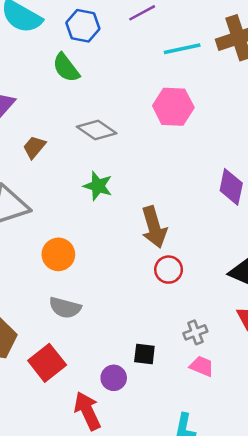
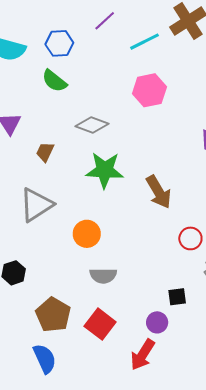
green star: (98, 186) -> (105, 170), size x1.5
red circle: (169, 270) -> (190, 238), moved
red arrow: (87, 411) -> (143, 355), turned -108

